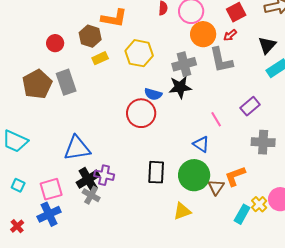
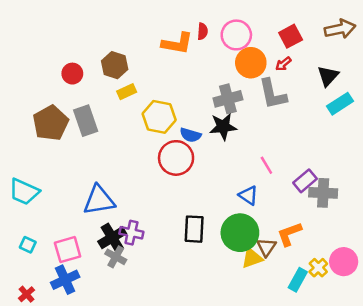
orange L-shape: (114, 18) -> (177, 43), moved
yellow hexagon: (139, 53) -> (159, 117), moved
purple rectangle: (250, 106) -> (305, 181), moved
yellow triangle: (182, 211) -> (252, 258), moved

